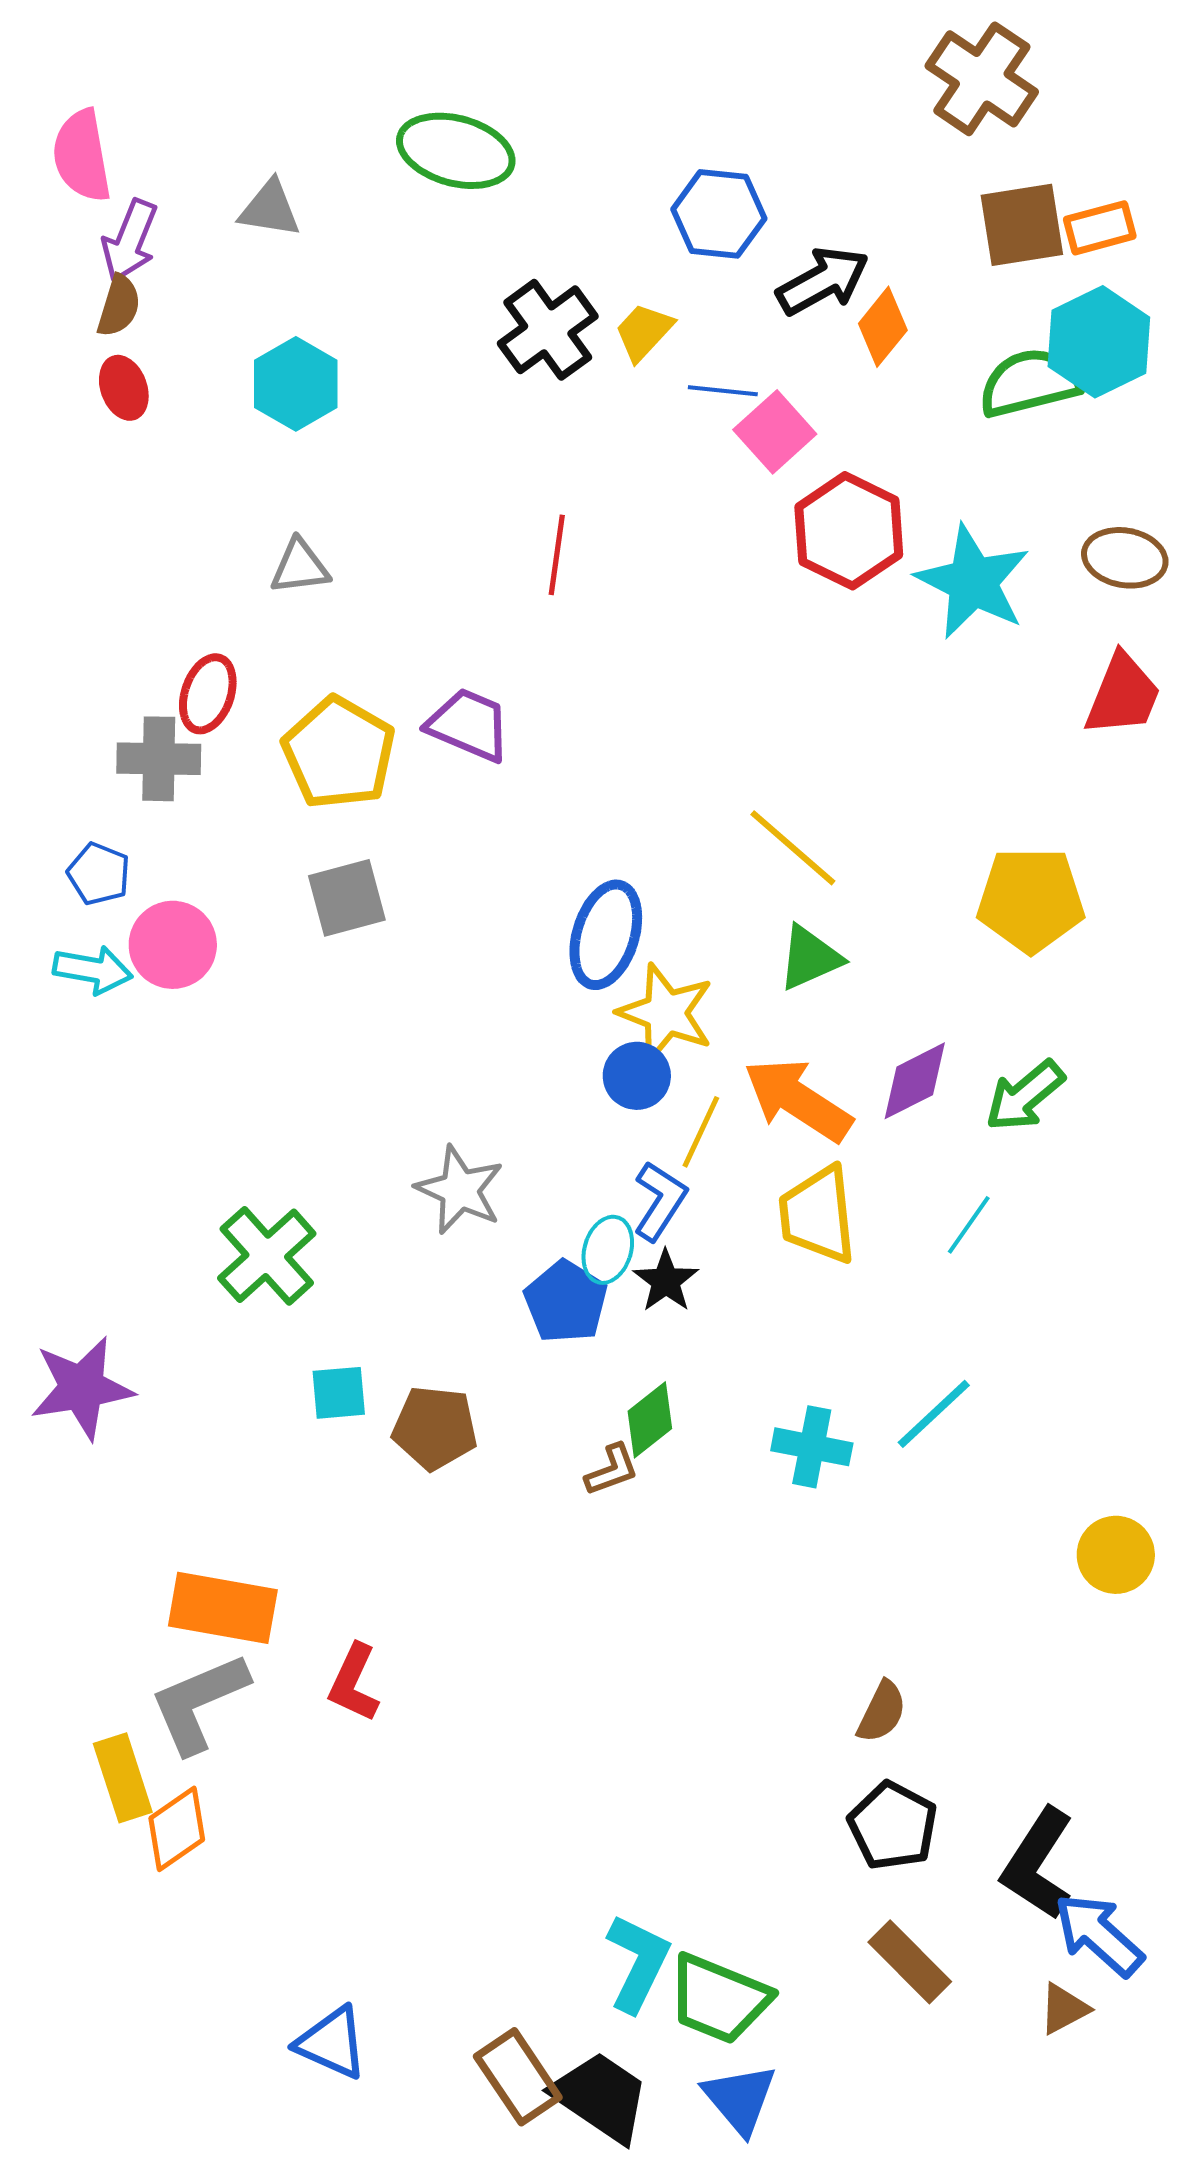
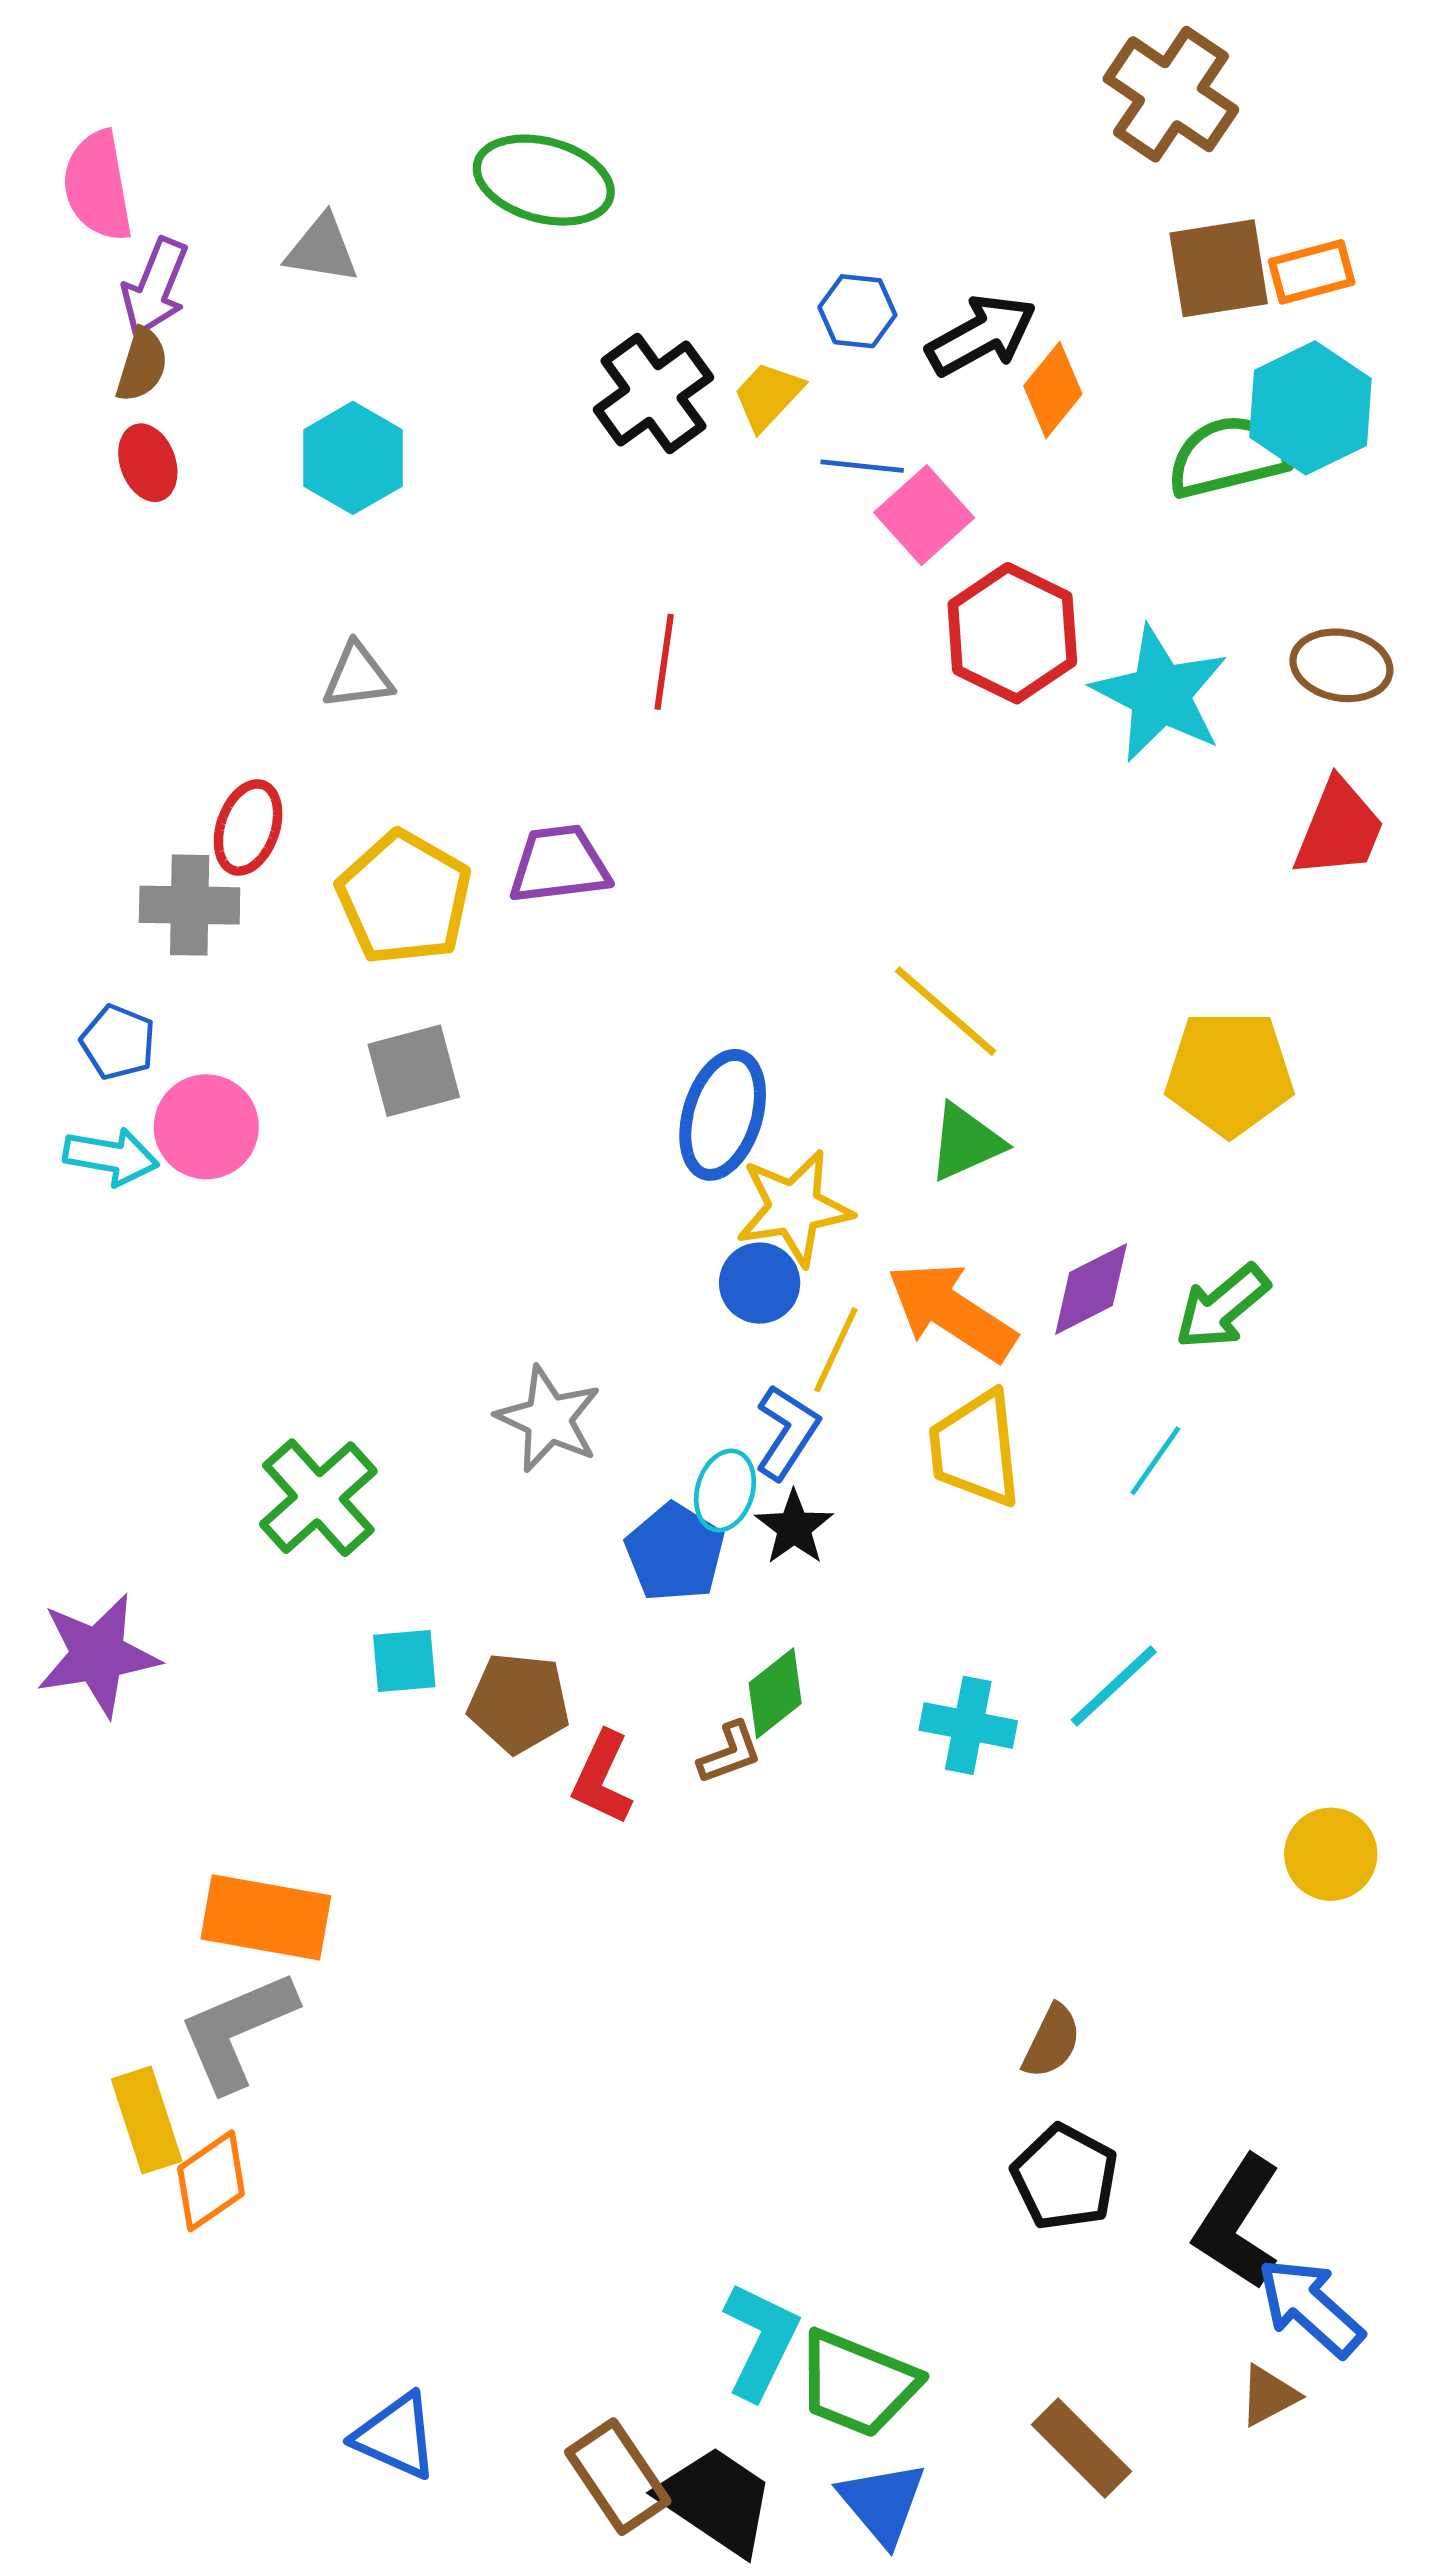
blue hexagon: (719, 214) -> (857, 311), moved, size x0.7
purple trapezoid: (469, 725) -> (559, 864), turned -30
yellow star: (666, 1013) -> (794, 1208), turned -30
red L-shape: (354, 1683) -> (602, 1778), moved
brown rectangle: (910, 1962) -> (1082, 2448), moved

